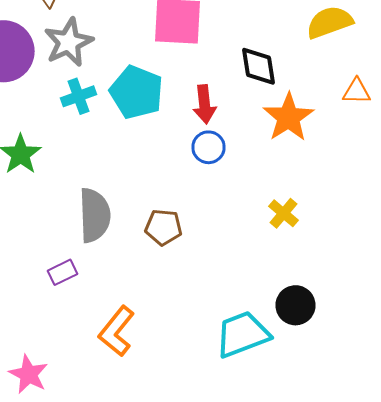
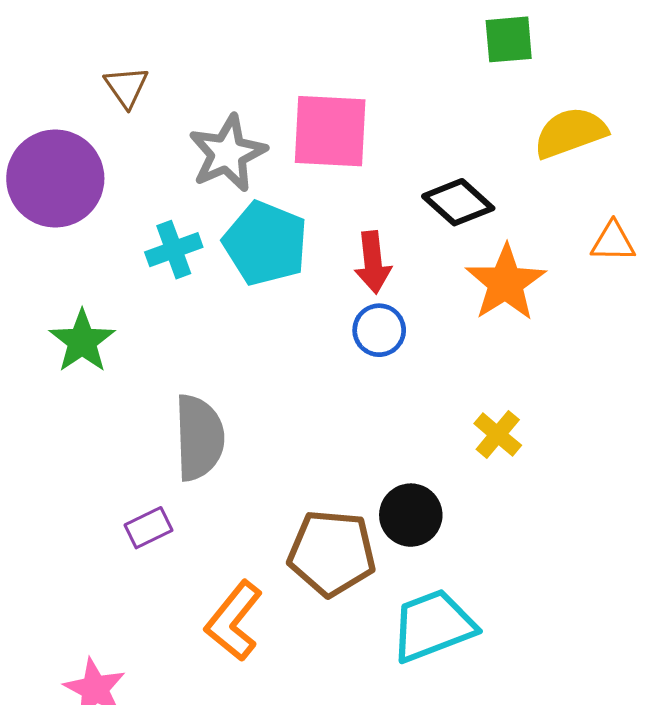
gray star: (68, 42) -> (228, 153), moved
black diamond: (258, 66) -> (458, 202), turned -39
brown pentagon: (164, 227) -> (332, 553), moved, size x1.5
black circle: (296, 305) -> (411, 515), moved

